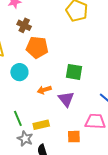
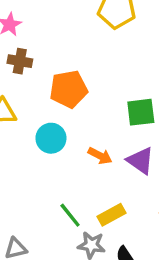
brown cross: (24, 25) -> (20, 61), moved
orange arrow: (44, 90) -> (100, 156), turned -120

